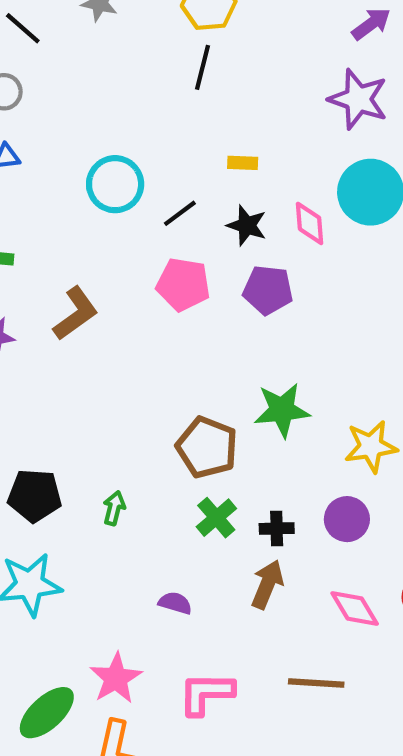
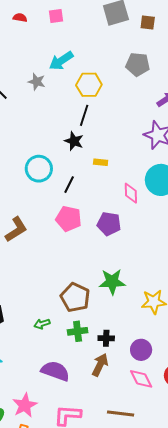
black line: (180, 213) -> (69, 185), turned -30
black star: (247, 225) -> (74, 141), moved
green arrow: (114, 508) -> (42, 324), moved, turned -126
green cross: (216, 518) -> (78, 331), turned 30
purple circle: (347, 519) -> (141, 350), moved
purple semicircle: (175, 603) -> (55, 371), size x1.8

